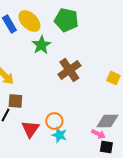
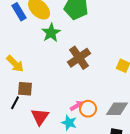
orange circle: (54, 121) -> (88, 109), moved
pink arrow: (98, 134) -> (77, 106), moved, turned -56

